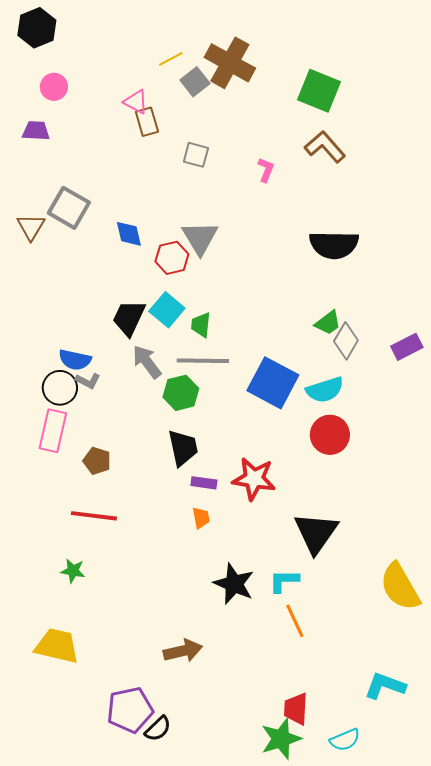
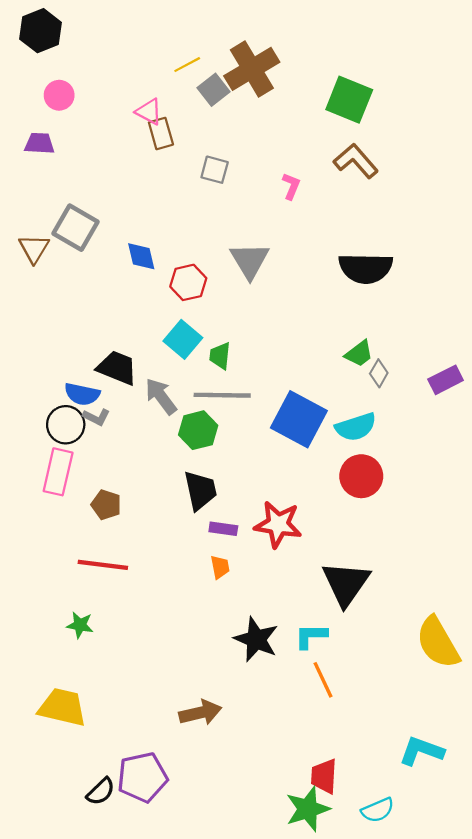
brown cross: (230, 63) -> (252, 69), turned 30
gray triangle: (200, 238) -> (250, 261), moved
black trapezoid: (129, 318) -> (117, 368), moved, turned 87
gray diamond: (346, 341) -> (379, 373), size x0.7
black semicircle: (158, 729) -> (101, 791), moved

